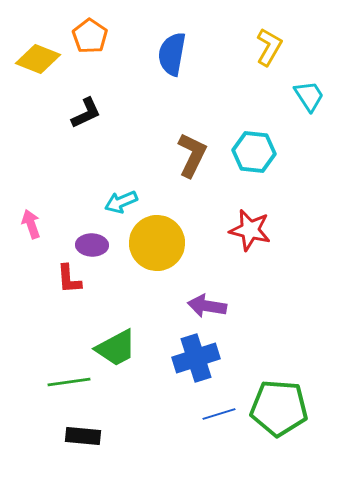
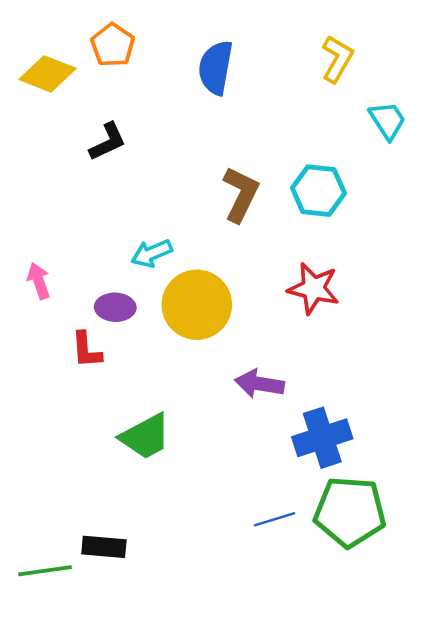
blue cross: (196, 358) -> (322, 438), moved
green line: (69, 382) -> (45, 571), moved

